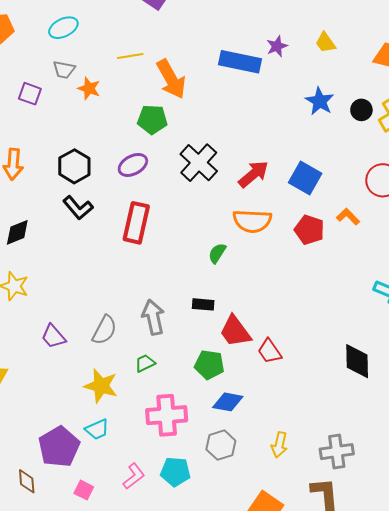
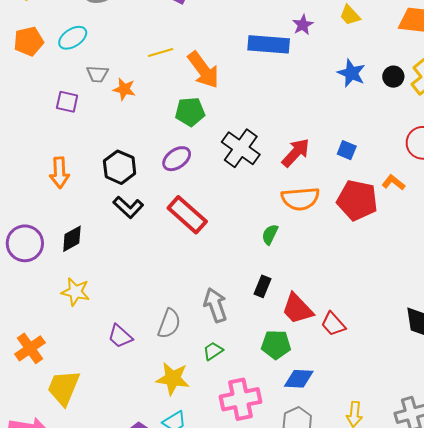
cyan ellipse: (63, 28) -> (73, 38), moved
blue square: (305, 178) -> (347, 150), size x0.6
red rectangle: (136, 223) -> (187, 215), turned -54
red pentagon: (309, 230) -> (357, 200), size x1.4
black rectangle: (203, 304) -> (263, 286), turned -65

